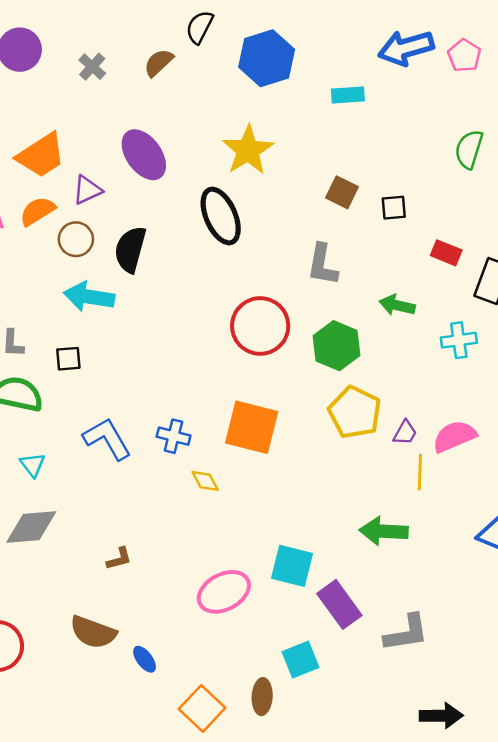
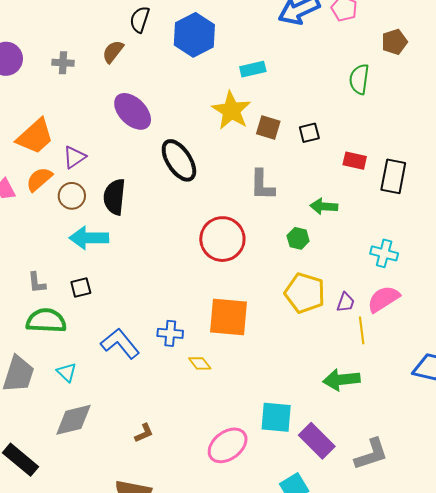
gray cross: (92, 67) -> (63, 63), turned -30
cyan rectangle: (348, 95) -> (253, 69), moved
yellow star: (248, 150) -> (231, 110), moved
purple ellipse: (144, 155) -> (133, 111), moved
cyan cross: (459, 340) -> (384, 253), moved, turned 32
green hexagon: (336, 346) -> (298, 238), moved, size x0.6

